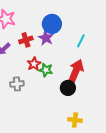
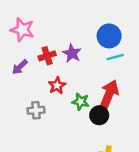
blue circle: (52, 24) -> (109, 36), moved
cyan line: (81, 41) -> (115, 57), turned 48
green star: (46, 70) -> (81, 102), moved

